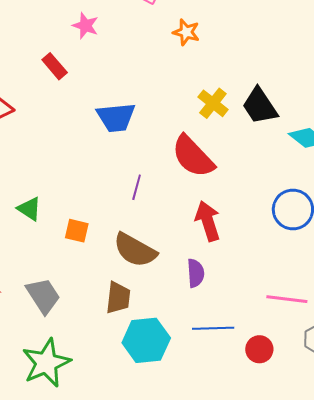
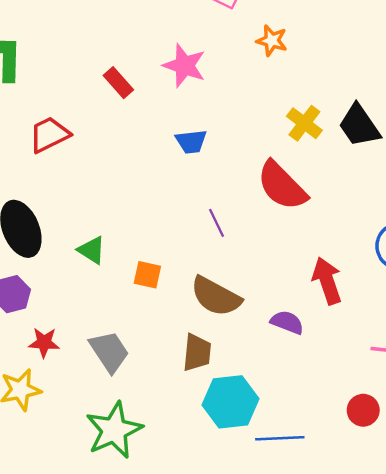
pink star: (85, 26) -> (184, 66), moved, size x1.4
blue trapezoid: (116, 117) -> (191, 142), size x0.7
purple line: (137, 187) -> (217, 223), turned -40
red arrow: (208, 221) -> (327, 281), moved
purple semicircle: (196, 273) -> (287, 322), turned -64
blue line: (213, 328) -> (280, 438), moved

